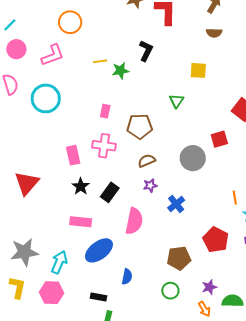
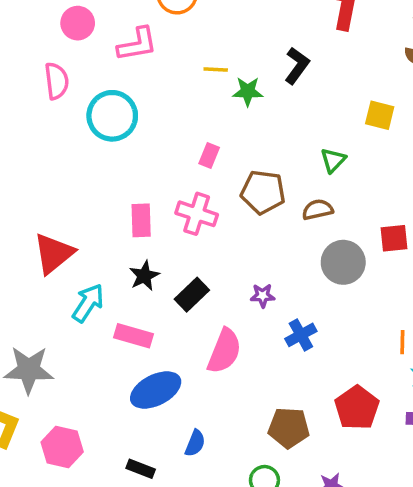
brown semicircle: (147, 161) -> (318, 210), moved
cyan arrow: (59, 262) -> (88, 303), moved

